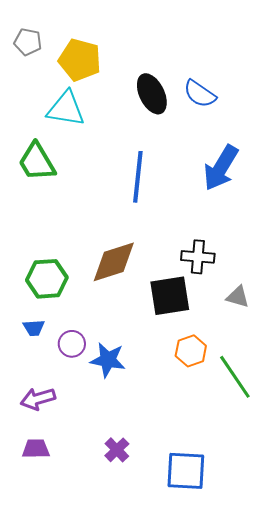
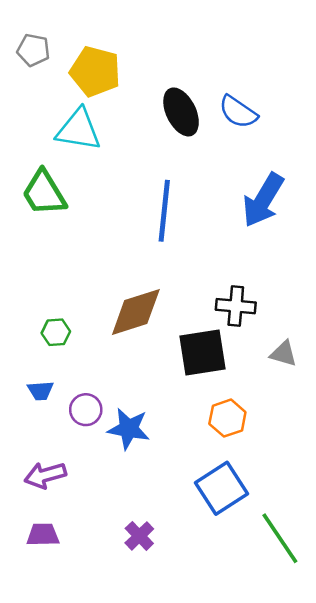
green hexagon: (47, 279) -> (56, 332), size x0.6
green line: (235, 377) -> (280, 538), moved
blue square: (186, 471) -> (222, 488), moved, turned -36

